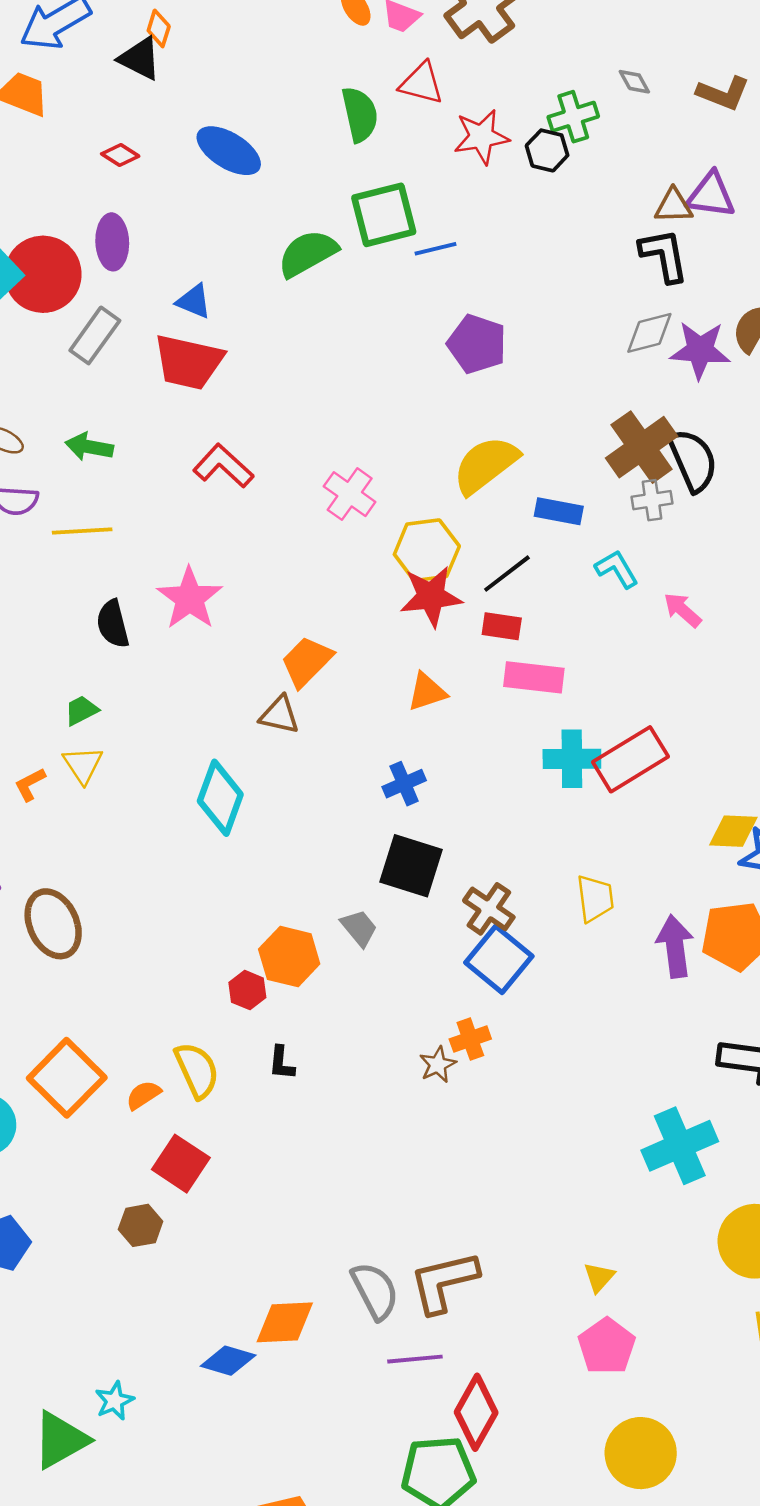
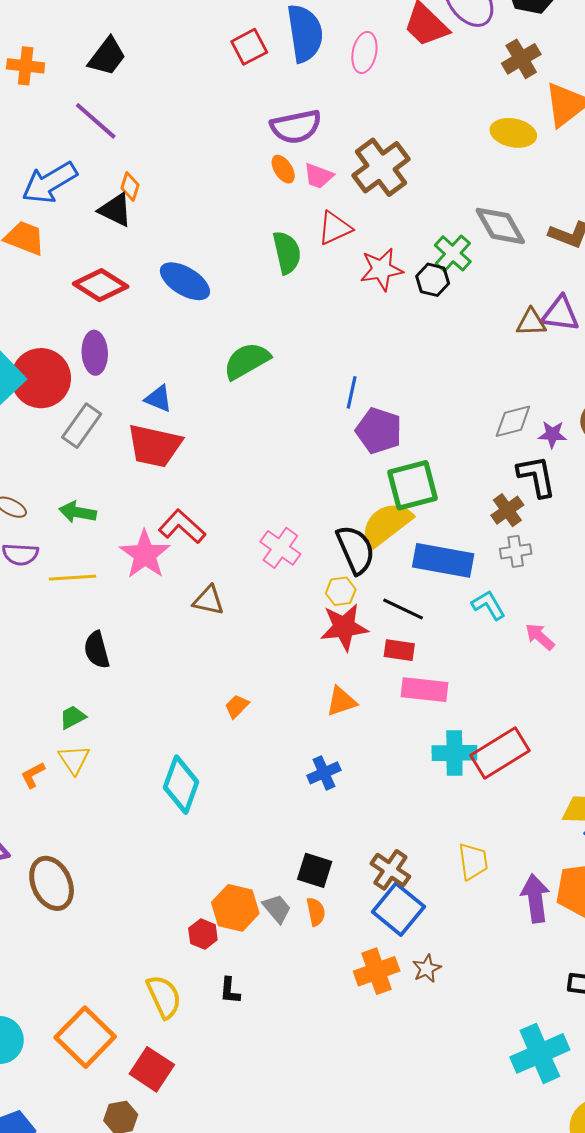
gray diamond: (634, 82) -> (500, 226), size x2.0
red triangle: (421, 83) -> (335, 228), turned -39
green cross: (573, 117) -> (453, 253), turned -30
red diamond: (120, 155) -> (101, 285), size x1.8
green square: (384, 215) -> (412, 485), moved
blue line: (436, 249) -> (352, 392), moved, turned -64
black L-shape: (664, 255) -> (537, 476), moved
purple star: (700, 350) -> (552, 434), size x0.6
brown cross: (642, 447) -> (507, 510), size x0.6
black semicircle: (693, 460) -> (356, 550), moved
blue rectangle: (559, 511) -> (443, 560), size x1.6
yellow hexagon: (427, 550) -> (341, 591), size x0.6
black line: (507, 574) -> (403, 609), turned 63
pink star: (190, 598) -> (145, 554), moved
orange trapezoid: (307, 662) -> (237, 706), moved, size x0.6
brown triangle: (280, 715) -> (209, 600), moved
black square: (411, 866) -> (315, 870), moved, size x0.7
gray trapezoid: (359, 928) -> (277, 909), moved
orange cross: (470, 1039) -> (377, 971), size x1.4
brown star: (438, 1065) -> (427, 969), moved
orange square: (67, 1078) -> (85, 1037), moved
orange semicircle: (143, 1095) -> (316, 912), moved, turned 112

